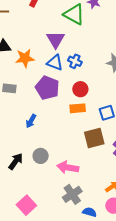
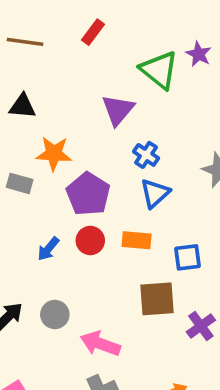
orange star: (25, 58) -> (54, 154), moved
blue triangle: (55, 63) -> (155, 193), moved, turned 48
red circle: (80, 89) -> (90, 241), moved

